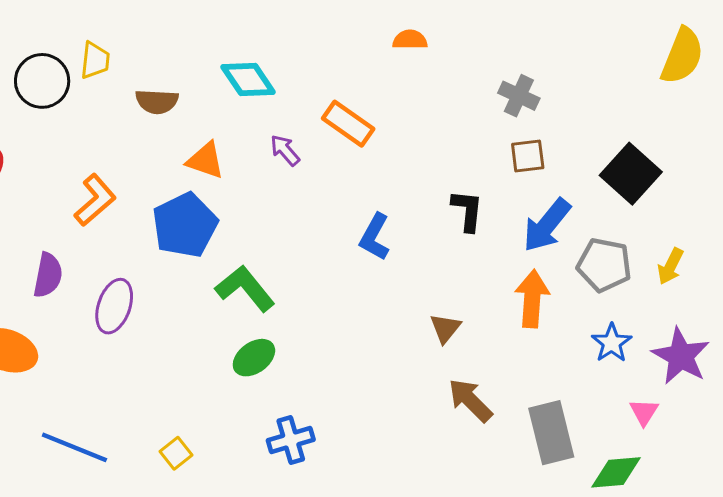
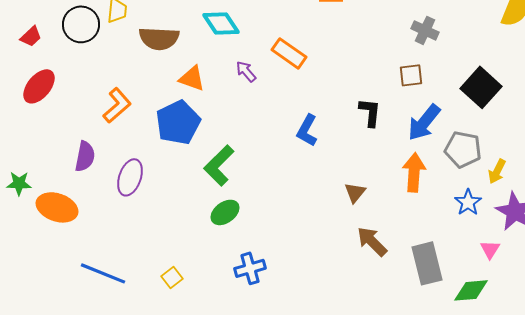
gray cross: (519, 96) -> (425, 30), moved
brown semicircle: (157, 102) -> (159, 38), size x1.4
yellow arrow: (670, 266) -> (497, 171), moved
green L-shape: (245, 288) -> (219, 165), turned -96

